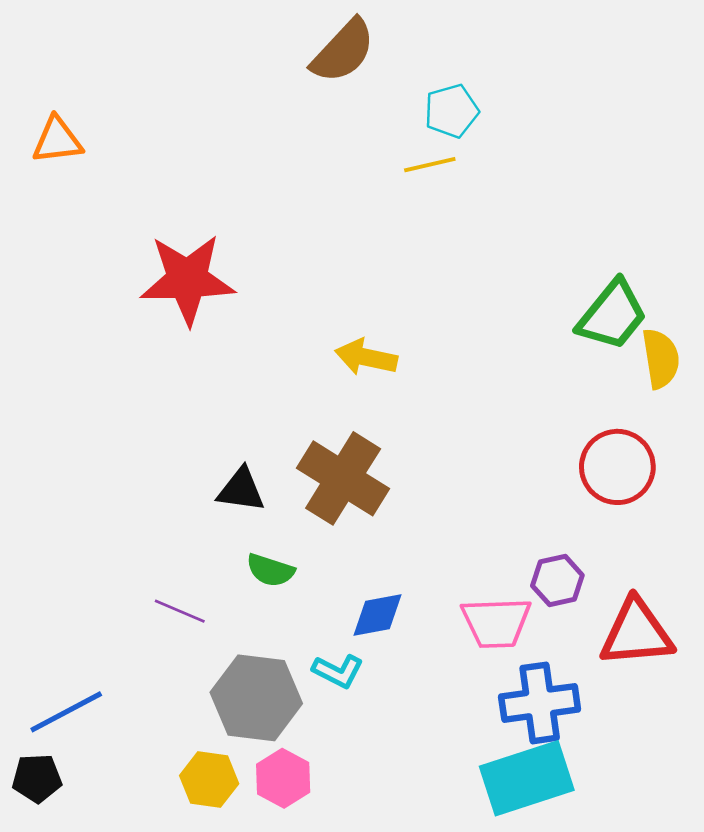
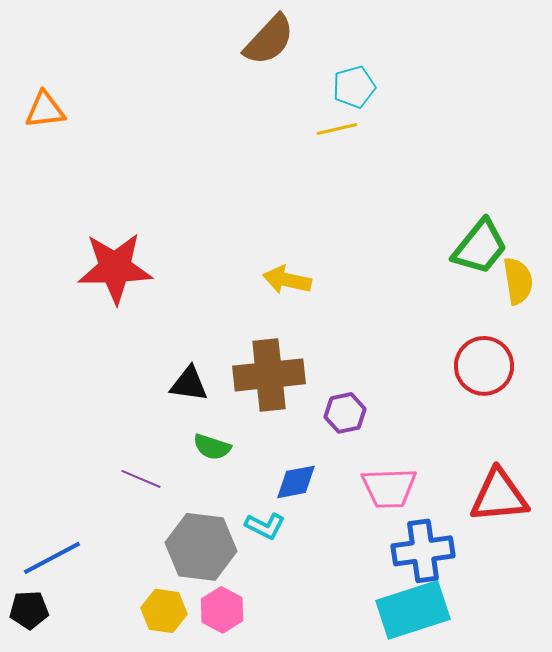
red star: (187, 279) -> (115, 268), moved
brown cross: (343, 478) -> (269, 375), turned -38
purple hexagon: (557, 580) -> (345, 413), moved

